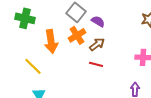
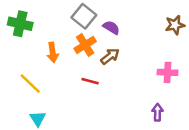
orange arrow: (51, 41) -> (53, 52), size x0.7
red line: (96, 64) -> (90, 81), moved

